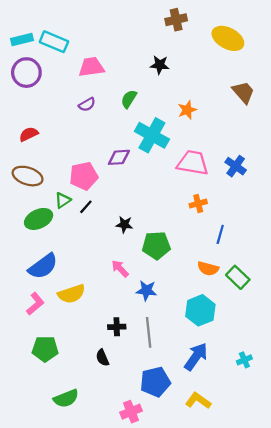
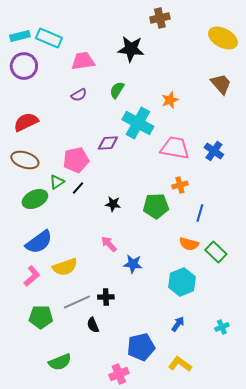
yellow ellipse: (228, 38) -> (223, 38), moved
black star: (160, 65) -> (131, 49), moved, size x1.5
red semicircle: (29, 134) -> (26, 122), size x1.4
green pentagon: (156, 245) -> (156, 206), moved
gray line: (149, 332) -> (77, 302), moved, turned 72
blue arrow: (196, 357) -> (178, 324), size x0.6

